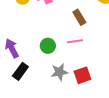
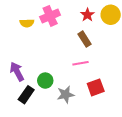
green circle: (48, 46) -> (45, 81), moved
red square: (82, 75) -> (96, 87), moved

